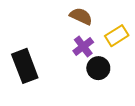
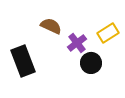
brown semicircle: (81, 16) -> (51, 26), moved

